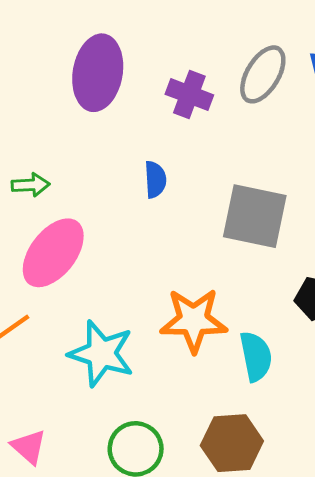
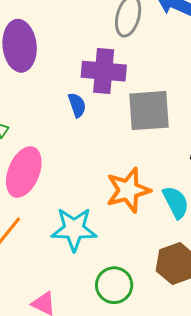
purple cross: (189, 95) -> (104, 71), moved, size x1.4

